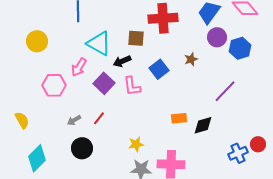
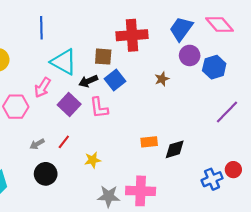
blue square: (159, 69) -> (115, 80), moved
purple line: (225, 91) -> (227, 112), moved
yellow star: (136, 144) -> (93, 160), moved

